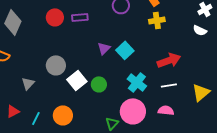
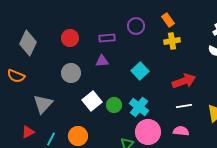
purple rectangle: (80, 17) -> (107, 38), moved
purple triangle: (104, 48) -> (102, 61), moved, turned 40
gray circle: (56, 65) -> (71, 73), moved
cyan cross: (137, 82) -> (139, 107), moved
gray triangle: (28, 83) -> (43, 104), size x1.5

